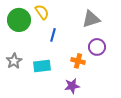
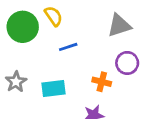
blue line: (53, 35) -> (68, 47), turned 56

